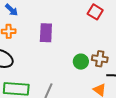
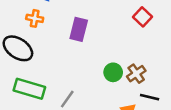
brown cross: (100, 59) -> (136, 74), turned 35

